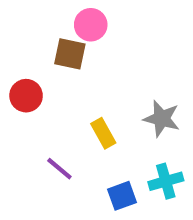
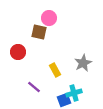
gray star: (162, 119) -> (83, 63), turned 30
cyan cross: (166, 181) -> (74, 93), moved

